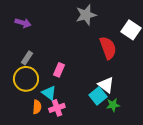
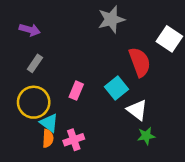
gray rectangle: (27, 58) -> (35, 63), moved
cyan triangle: (49, 93) -> (49, 123), moved
cyan square: (98, 96) -> (116, 88), moved

